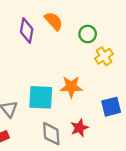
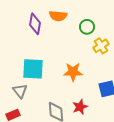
orange semicircle: (54, 21) -> (58, 16), turned 138
cyan square: (41, 97) -> (33, 69), moved

